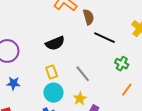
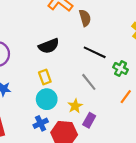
black line: (104, 38) -> (95, 52), moved
gray line: (83, 74) -> (89, 82), moved

